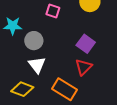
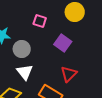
purple square: (86, 44) -> (63, 43), moved

